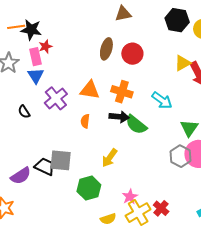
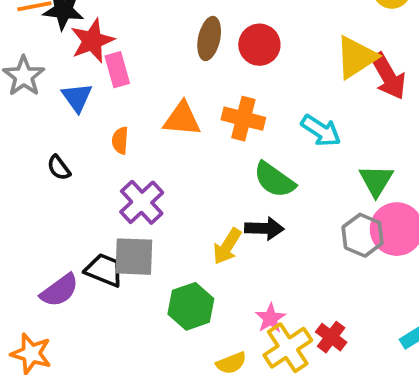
red star: (45, 47) -> (92, 41), size x1.6
pink rectangle: (35, 57) -> (117, 70), moved
yellow triangle: (183, 63) -> (356, 57), size x1.4
purple cross: (56, 98) -> (142, 202), moved
black arrow: (119, 117) -> (264, 228), moved
orange semicircle: (85, 121) -> (120, 140), moved

